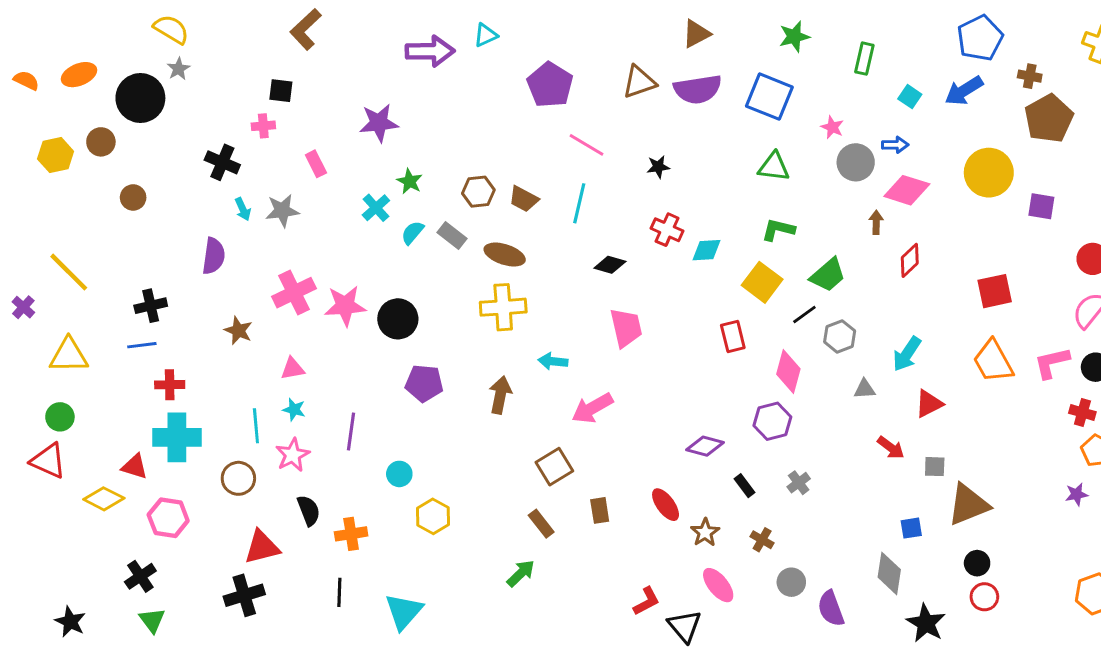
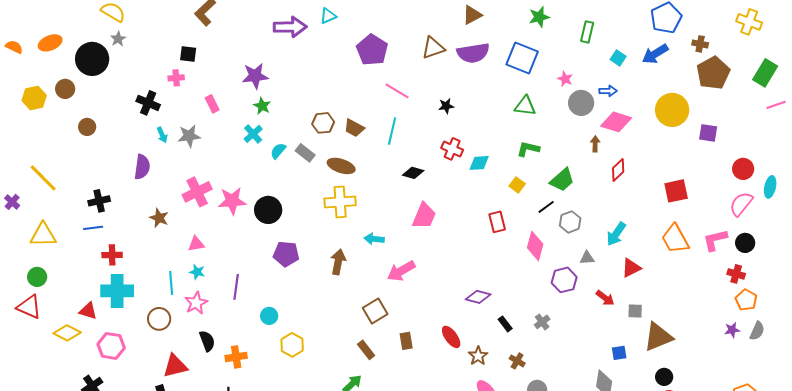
green star: (410, 181) -> (262, 106), moved
yellow square: (762, 282) -> (517, 185), size x0.6
pink trapezoid: (626, 328) -> (424, 216), turned 36
purple hexagon: (772, 421) -> (564, 280), moved

